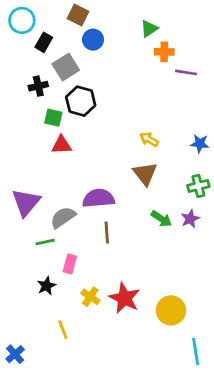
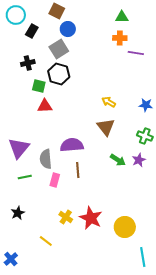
green triangle: (149, 29) -> (122, 17), moved, turned 32
gray square: (66, 67) -> (59, 49), moved
green cross: (198, 186) -> (145, 136), turned 35
gray semicircle: (63, 217) -> (46, 159), turned -60
green line: (45, 242) -> (25, 177), moved
pink rectangle: (70, 264) -> (55, 180), moved
black star: (47, 286) -> (18, 213), moved
yellow line: (63, 330) -> (46, 241), turned -32

